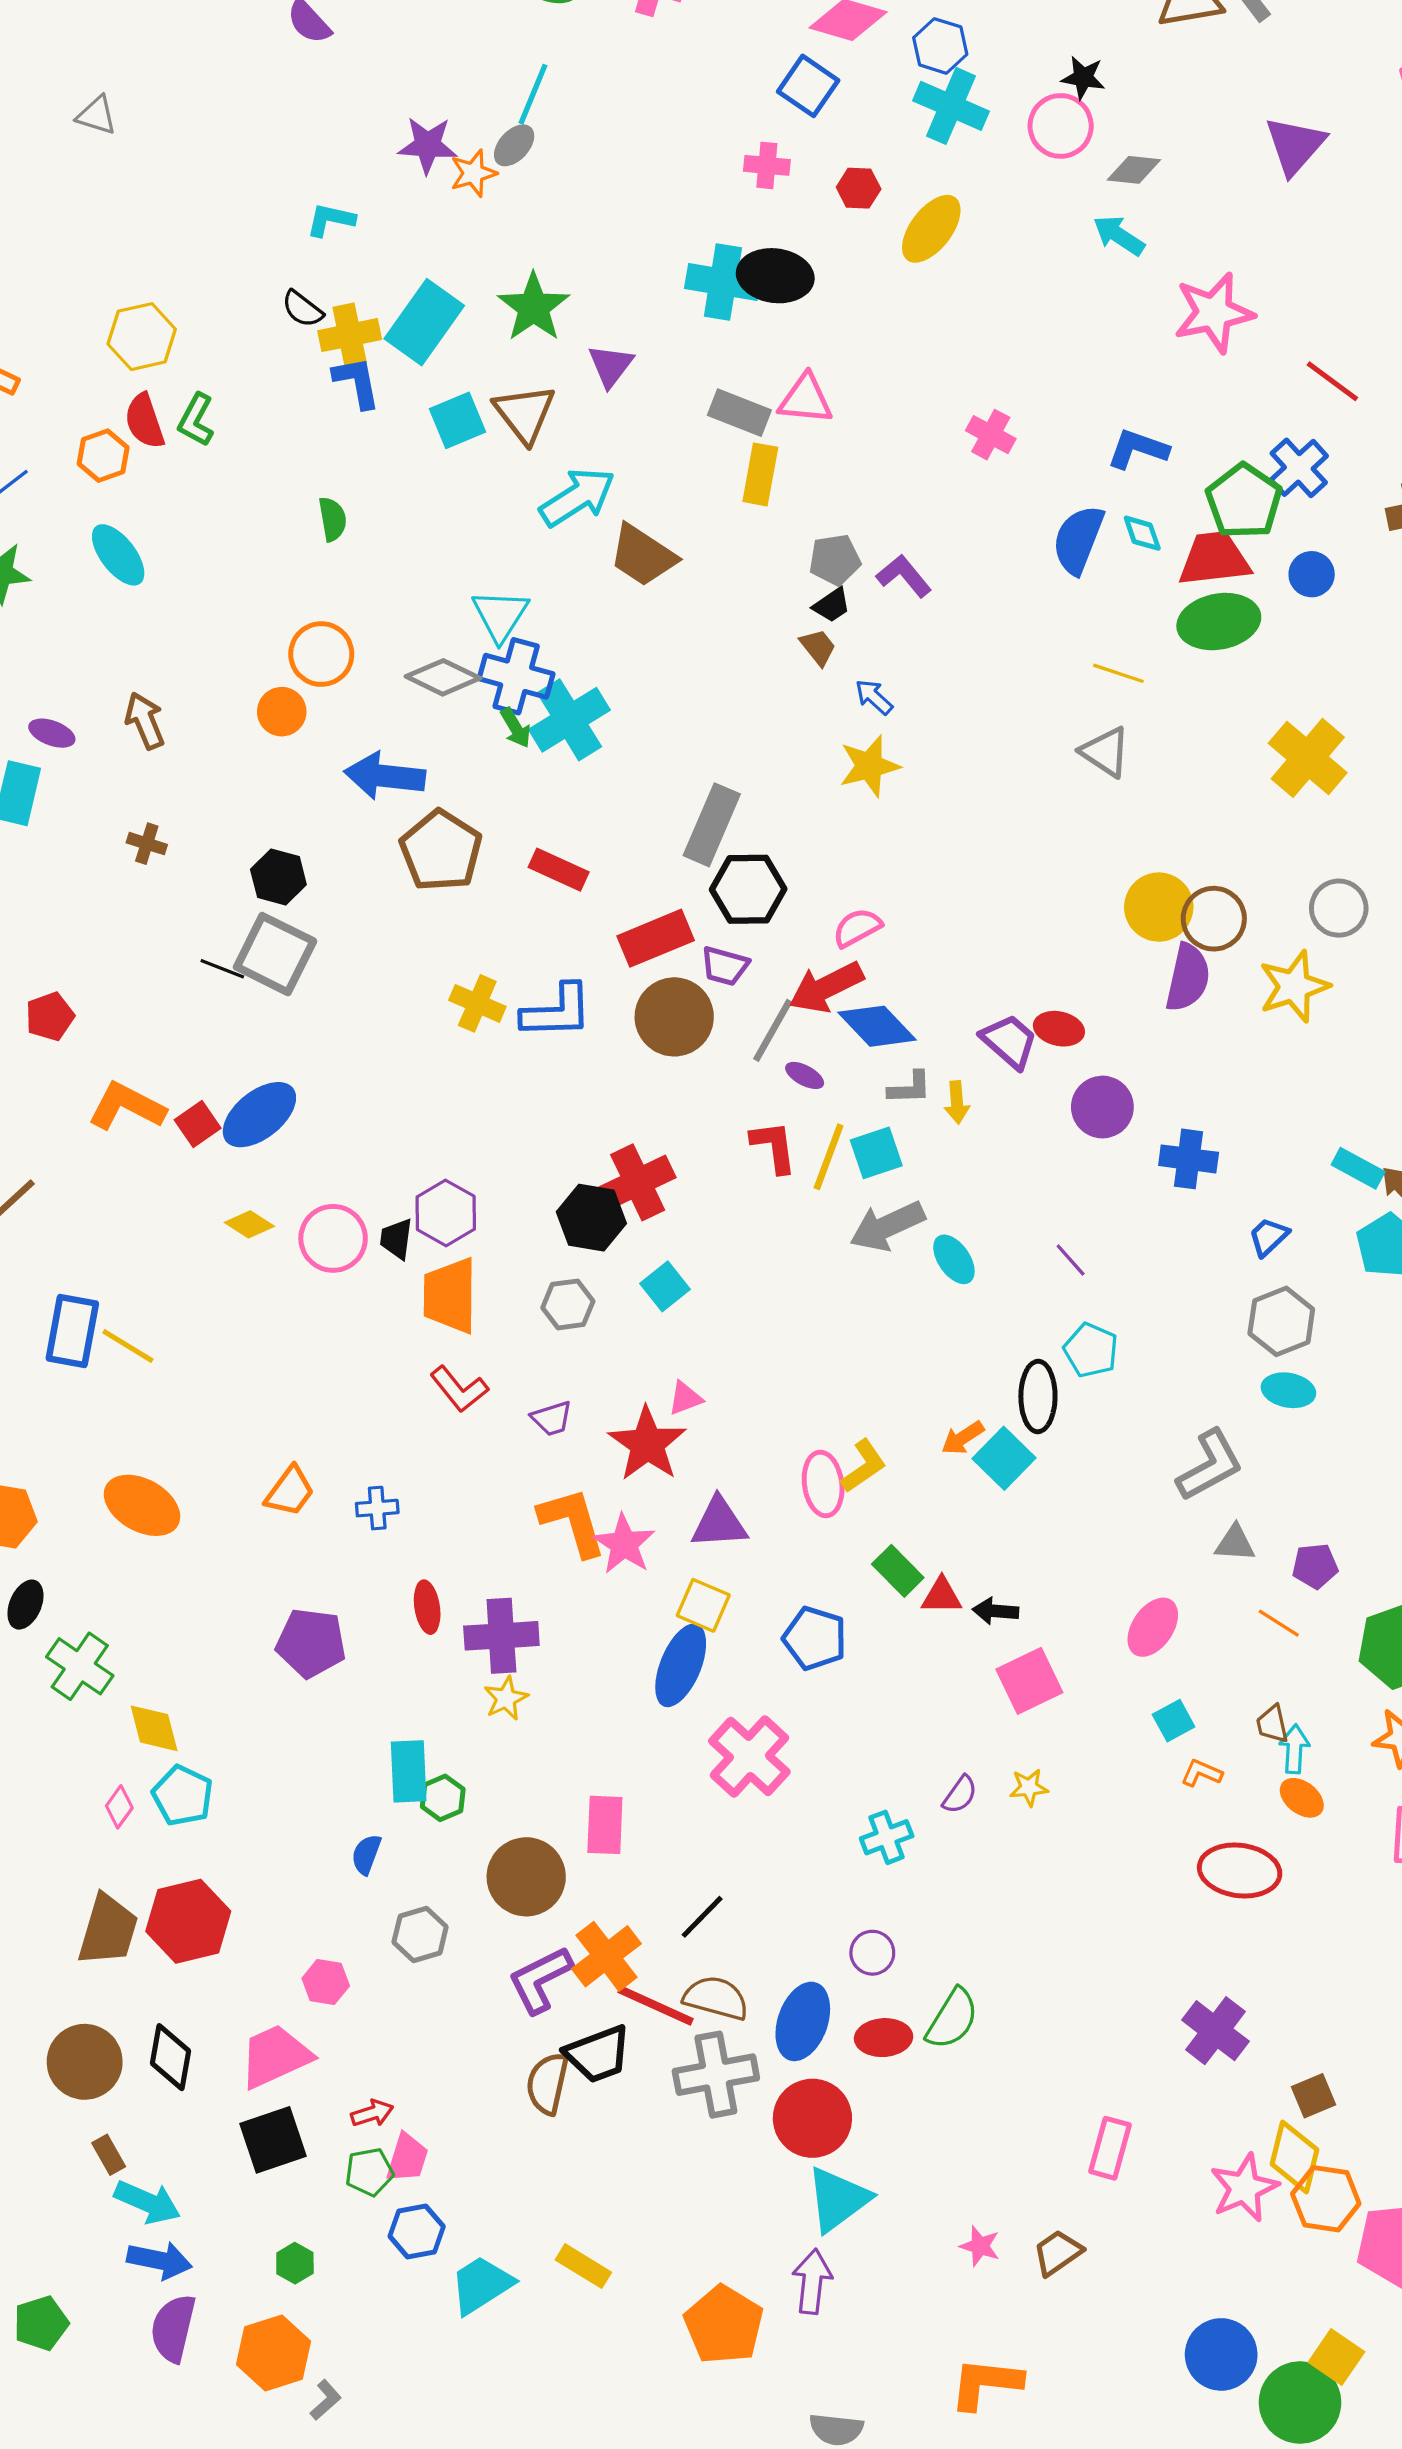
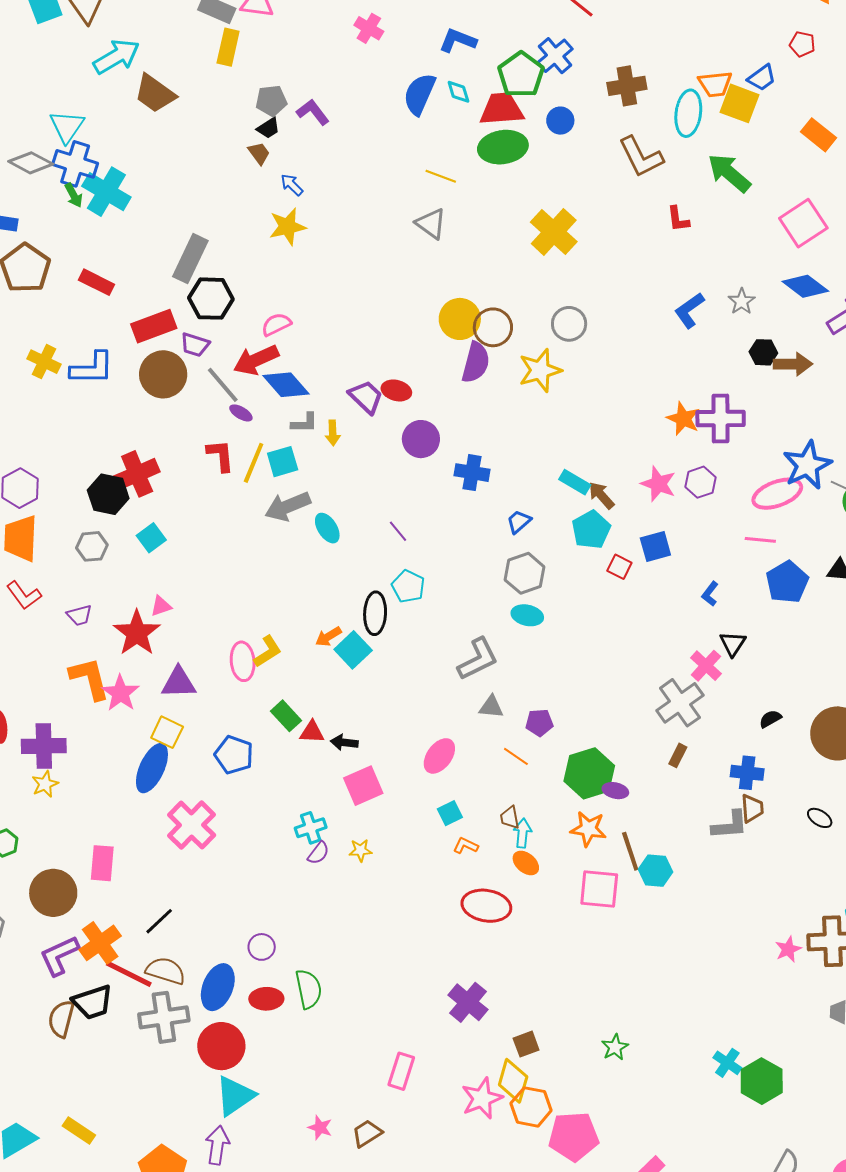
cyan cross: (569, 720) -> (106, 192), turned -30
gray line: (773, 1030) -> (223, 385), turned -72
cyan cross: (887, 1837) -> (311, 828), moved
green semicircle: (952, 2019) -> (309, 989), turned -45

